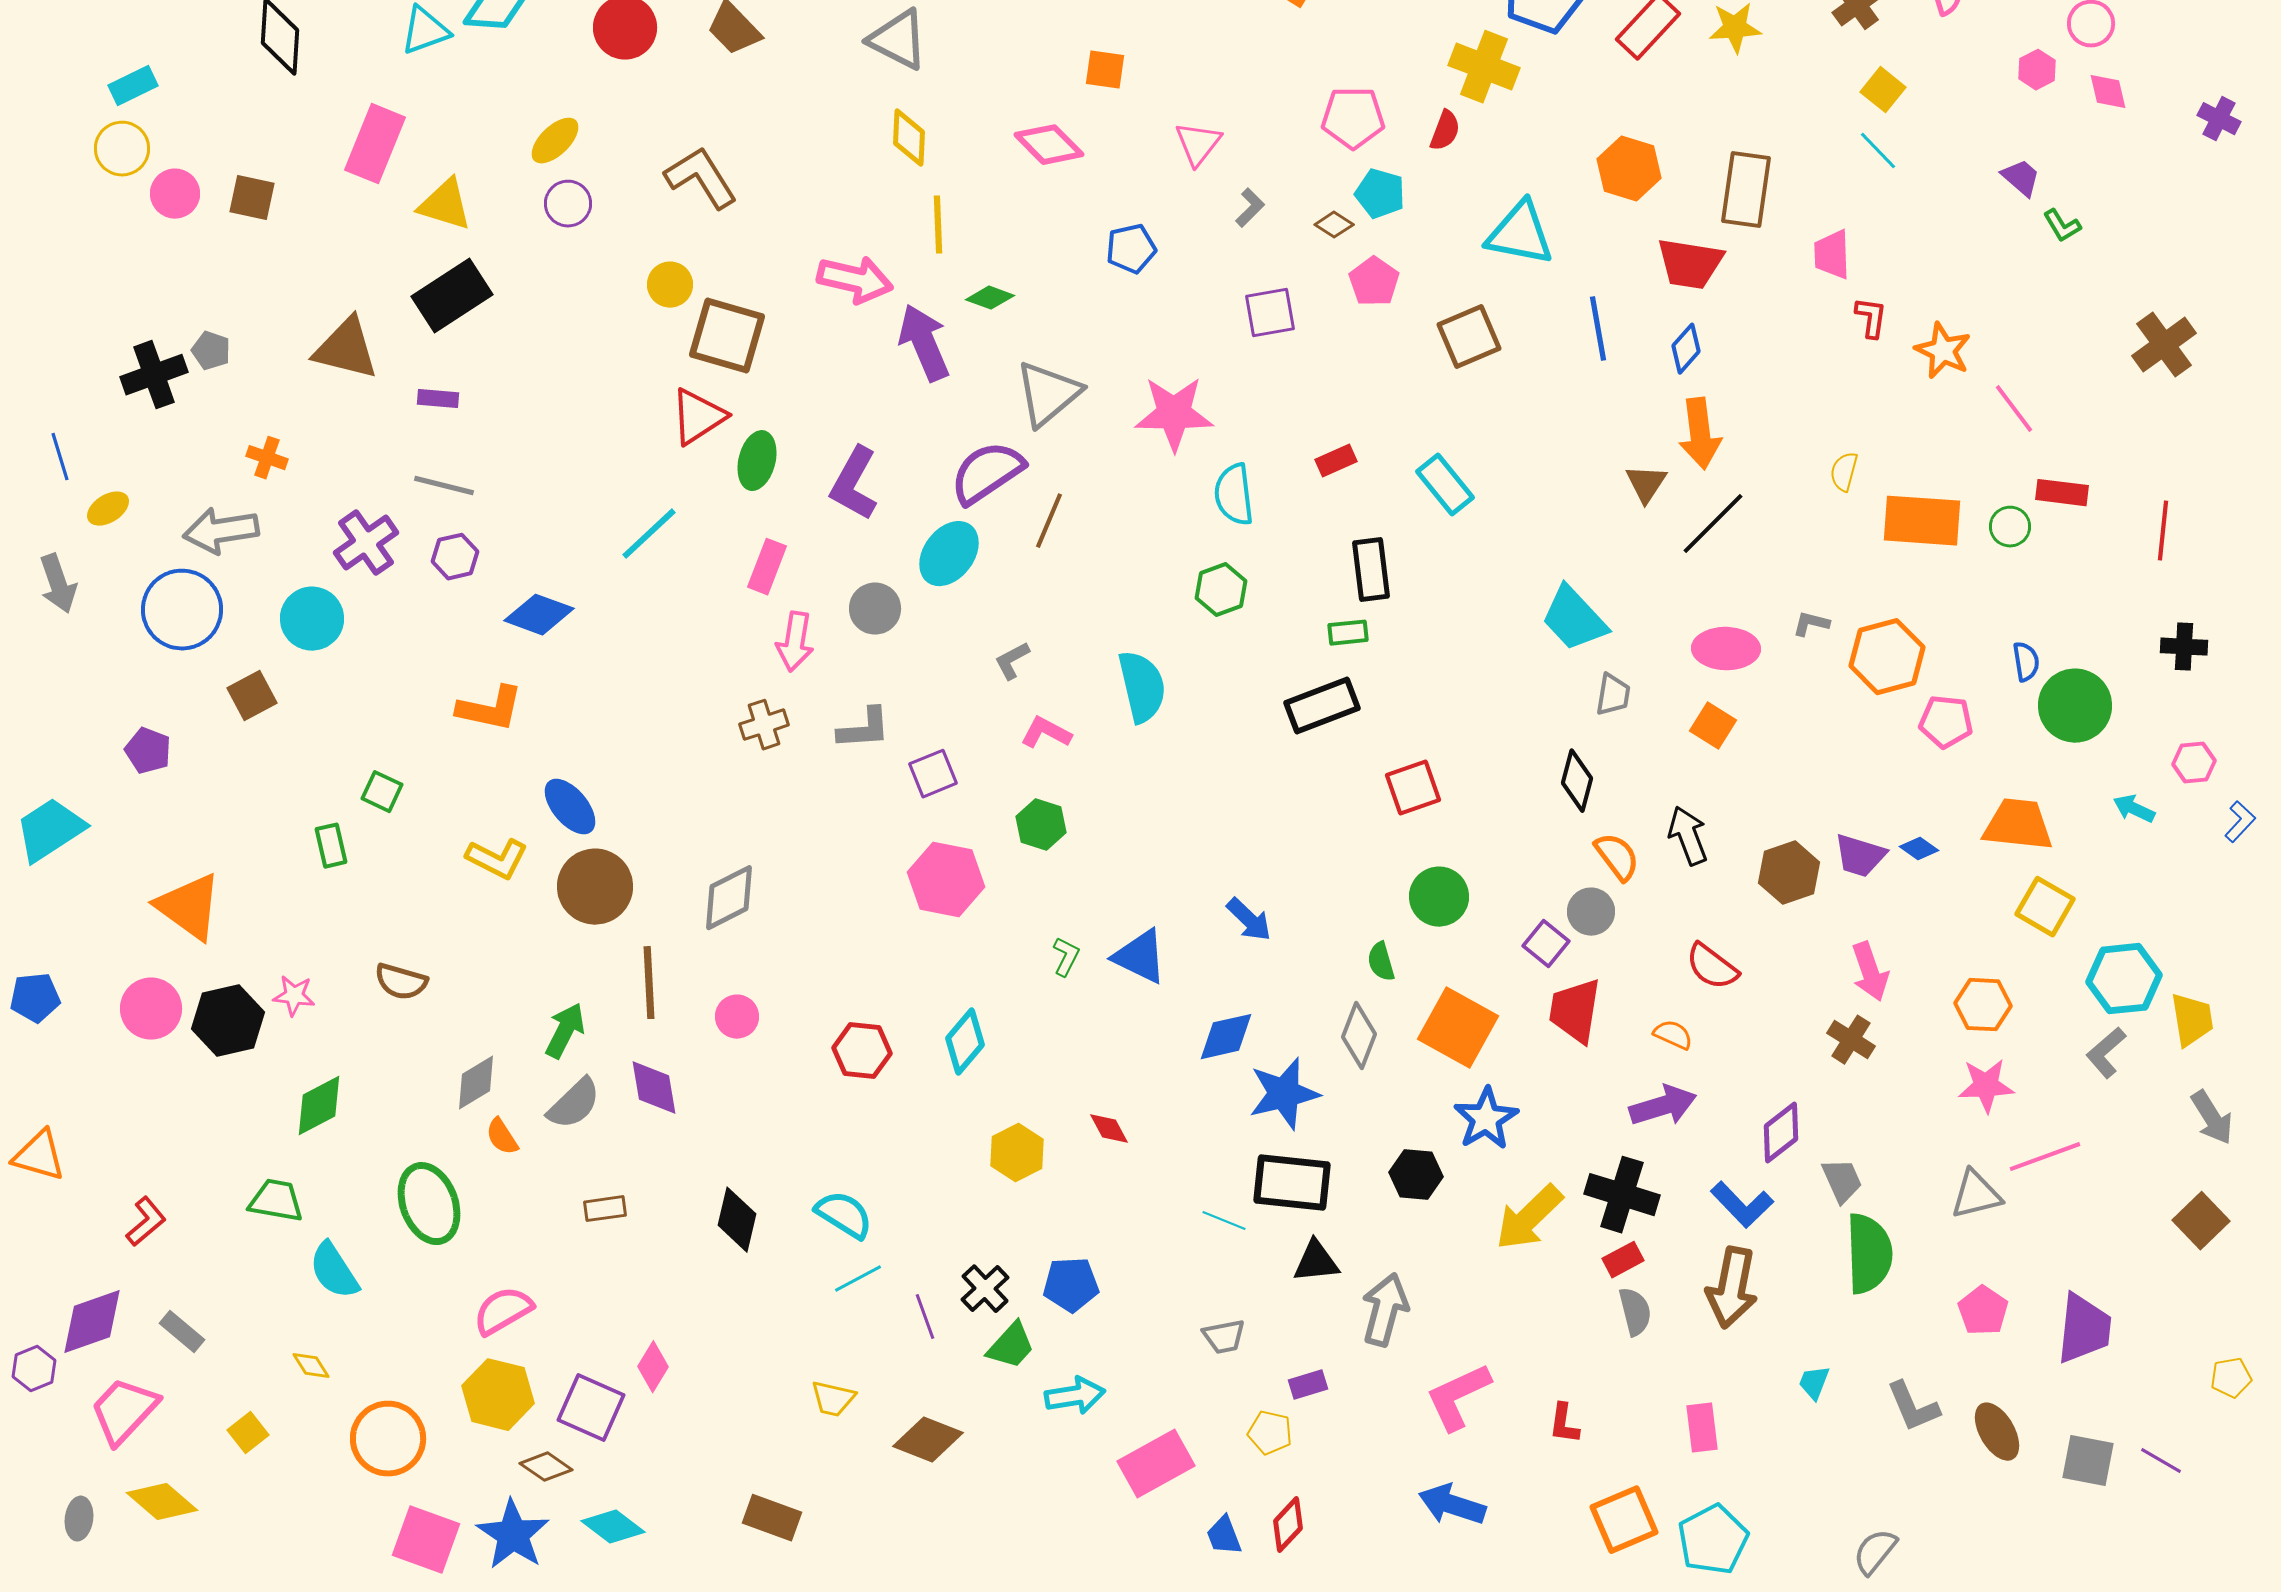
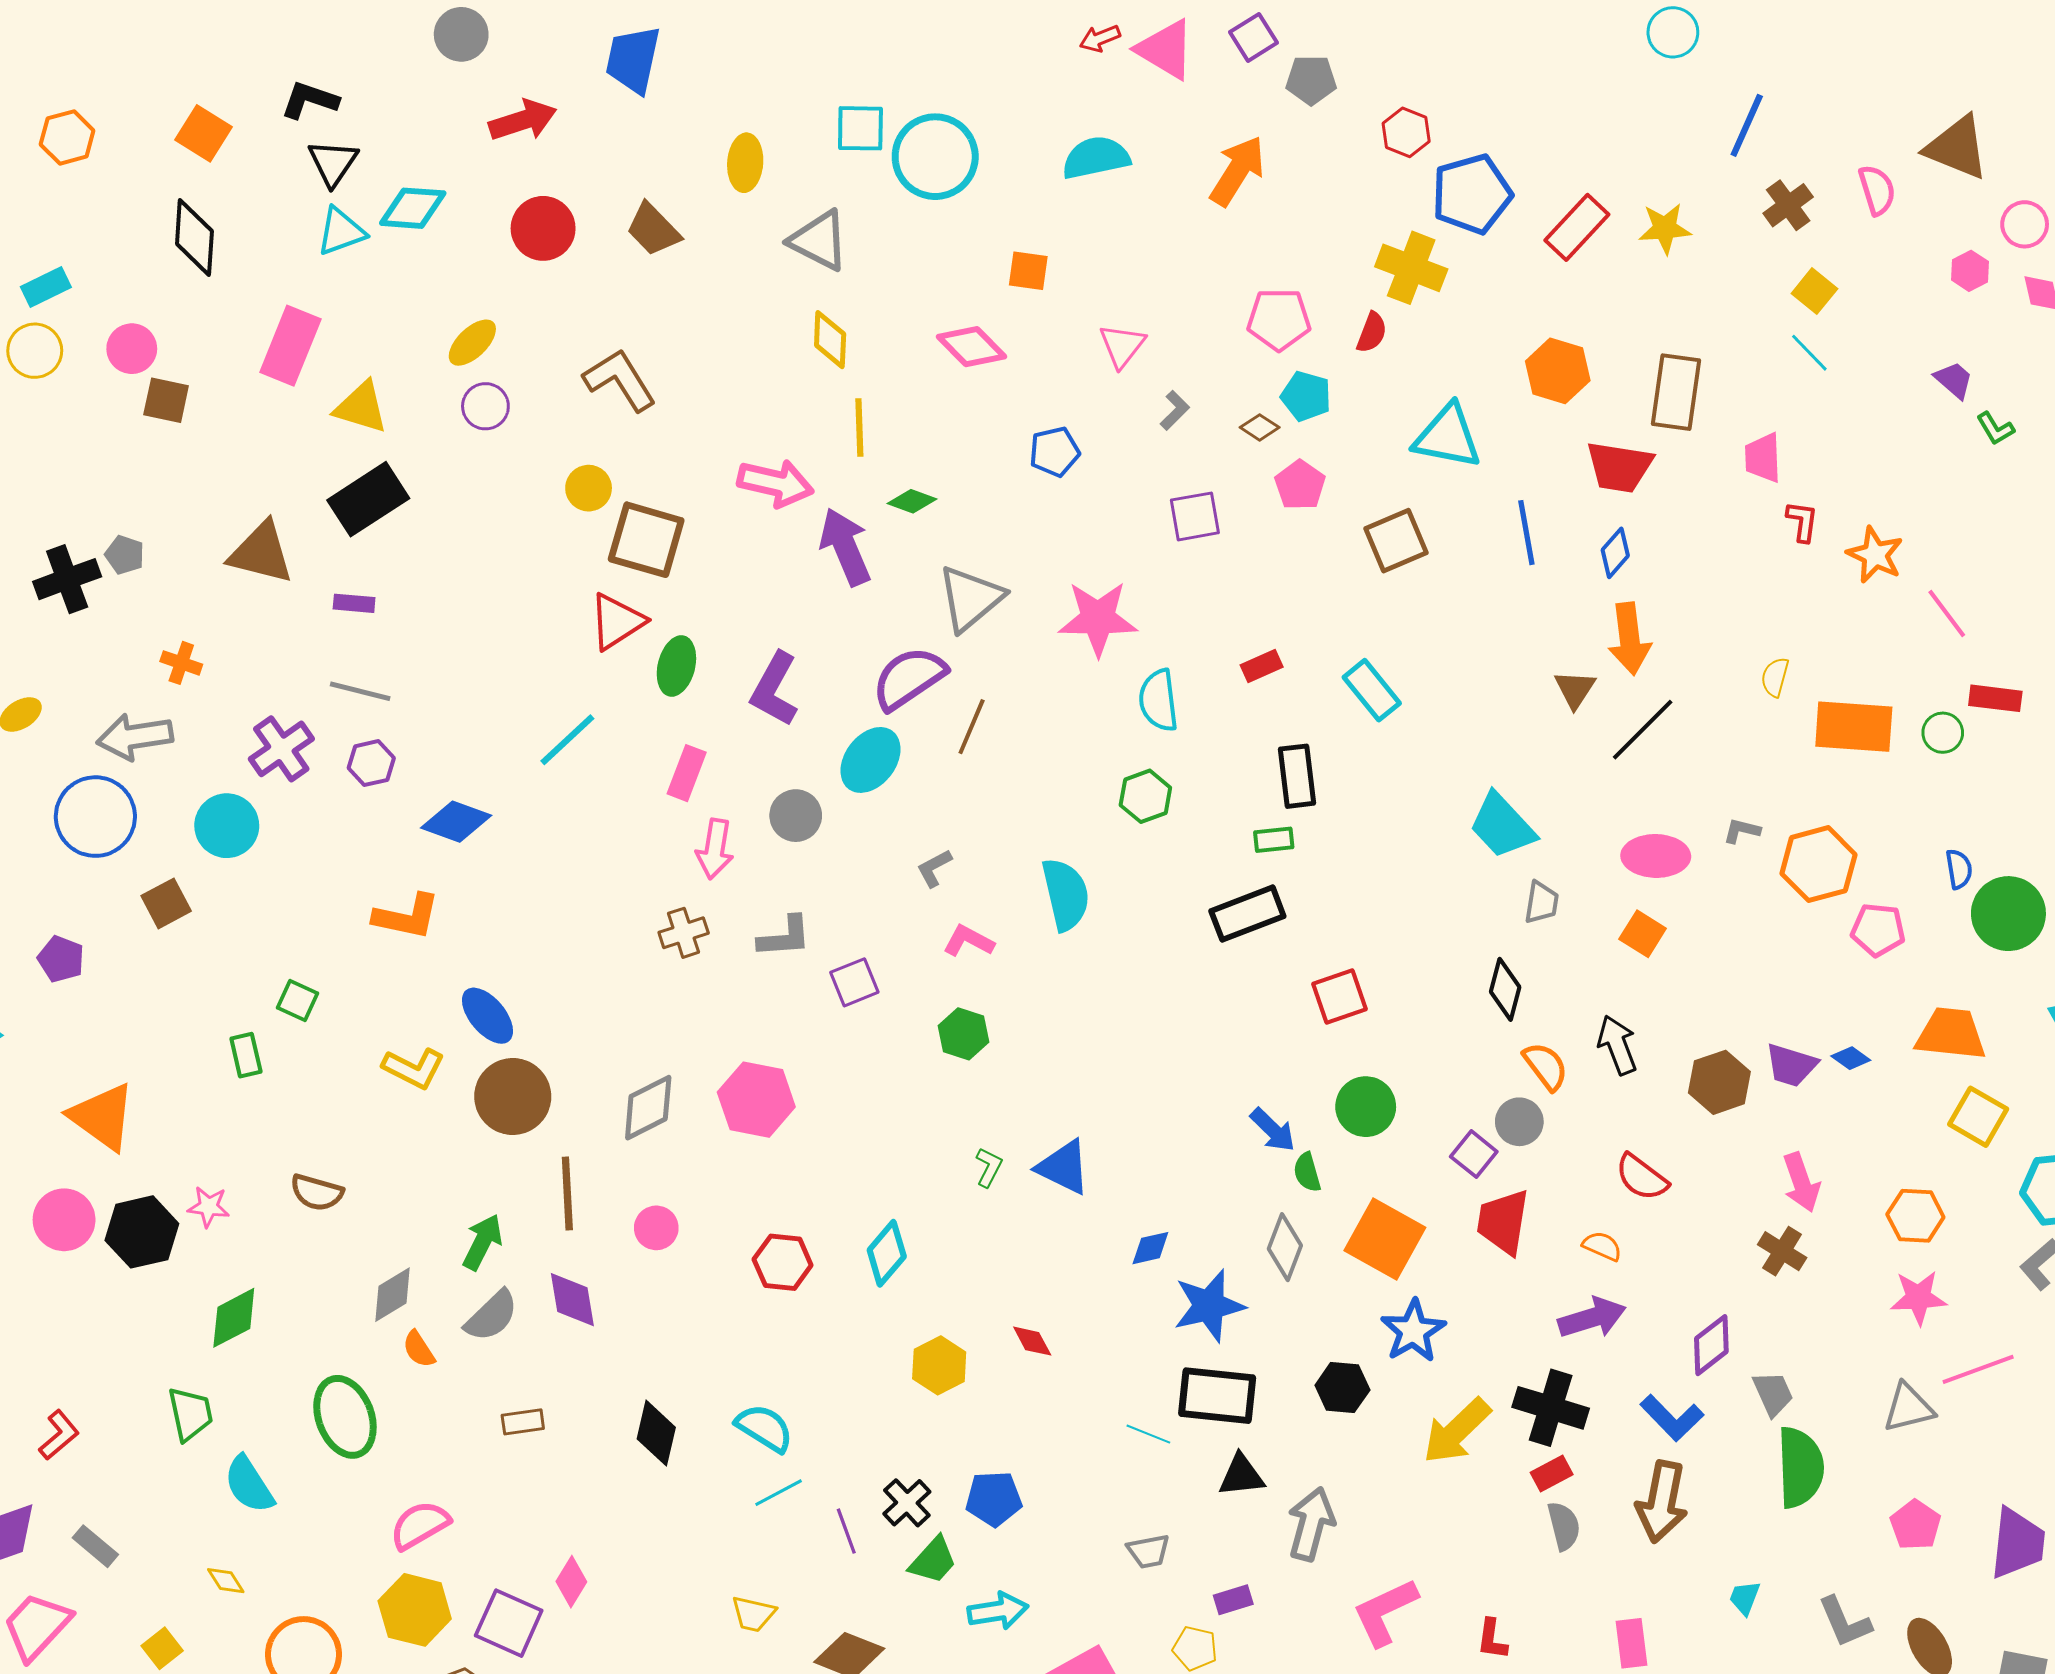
pink circle: (175, 194) -> (132, 349), moved
pink hexagon: (946, 880) -> (756, 1100), moved
blue arrow: (1249, 920) -> (1273, 1130), moved
blue diamond: (1226, 1037) -> (1150, 1248), size x0.7
green trapezoid: (276, 1201) -> (190, 1414), turned 68

